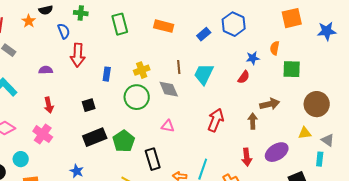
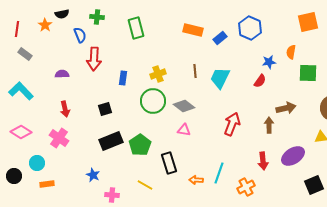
orange rectangle: (164, 26) -> (193, 30), moved
gray diamond: (169, 89) -> (184, 106), moved, turned -30

